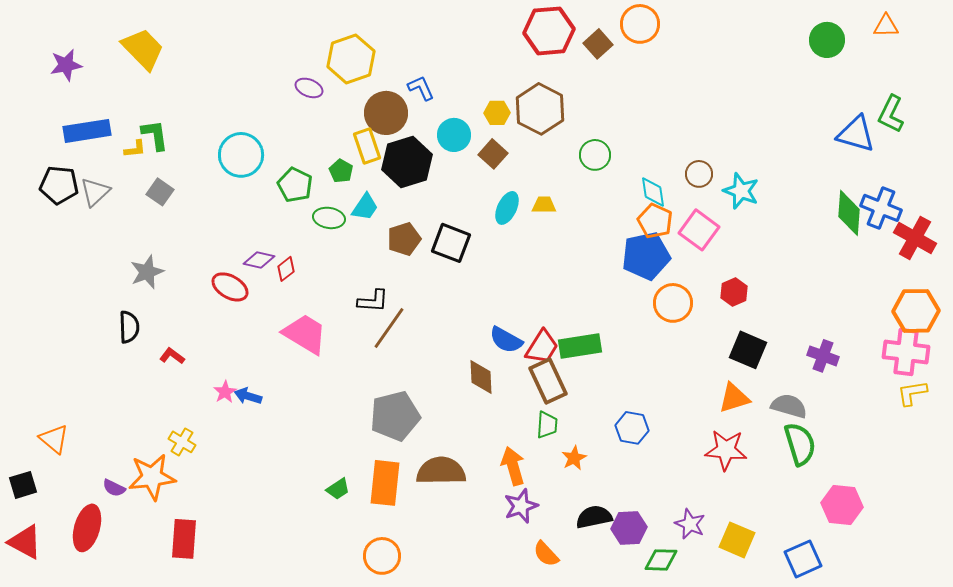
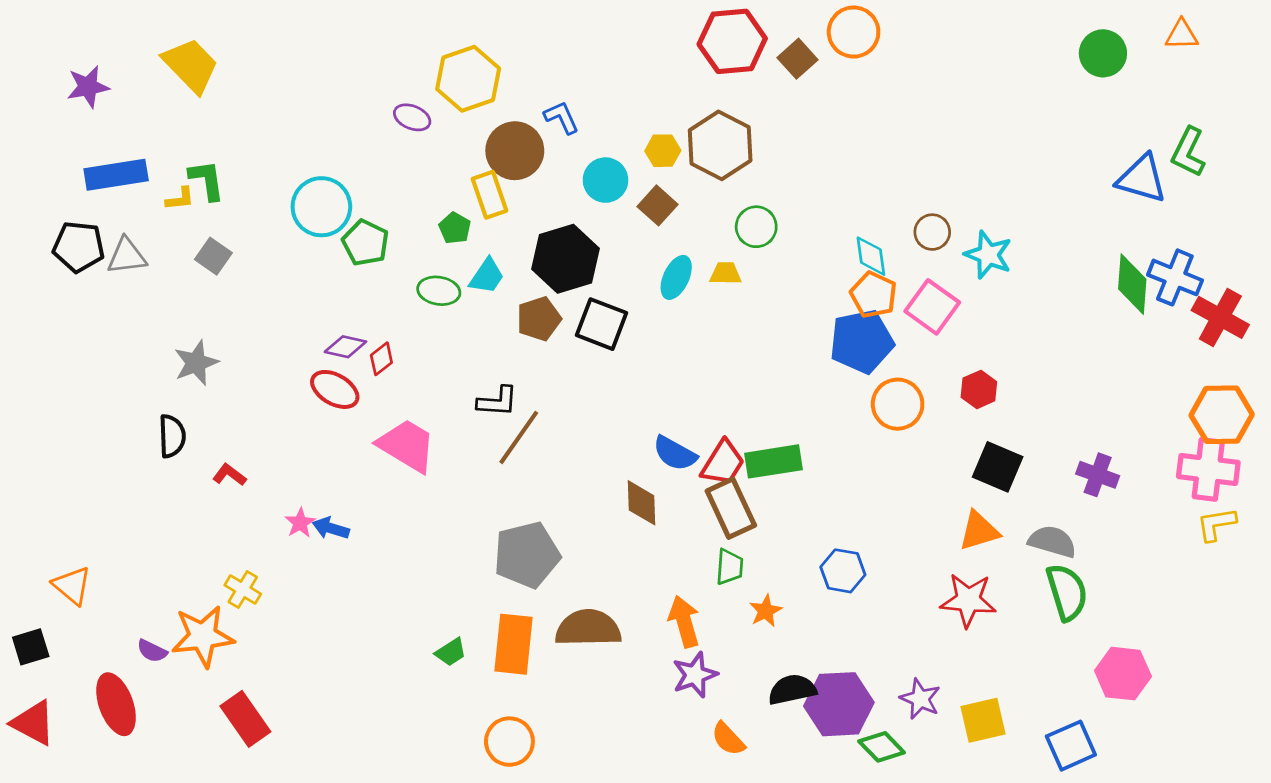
green circle: (595, 155) -> (756, 227), moved
black hexagon: (407, 162) -> (565, 259), moved
green pentagon: (295, 185) -> (365, 243), moved
gray triangle: (95, 192) -> (127, 256), turned 36
red ellipse: (230, 287) -> (335, 389), moved
red ellipse: (87, 528) -> (116, 704), turned -36
purple hexagon: (629, 528) -> (839, 704), size x1.4
red rectangle: (184, 539) -> (245, 719), turned -39
yellow square: (737, 540) -> (983, 720), turned -36
green diamond: (661, 560) -> (882, 747), turned 44

